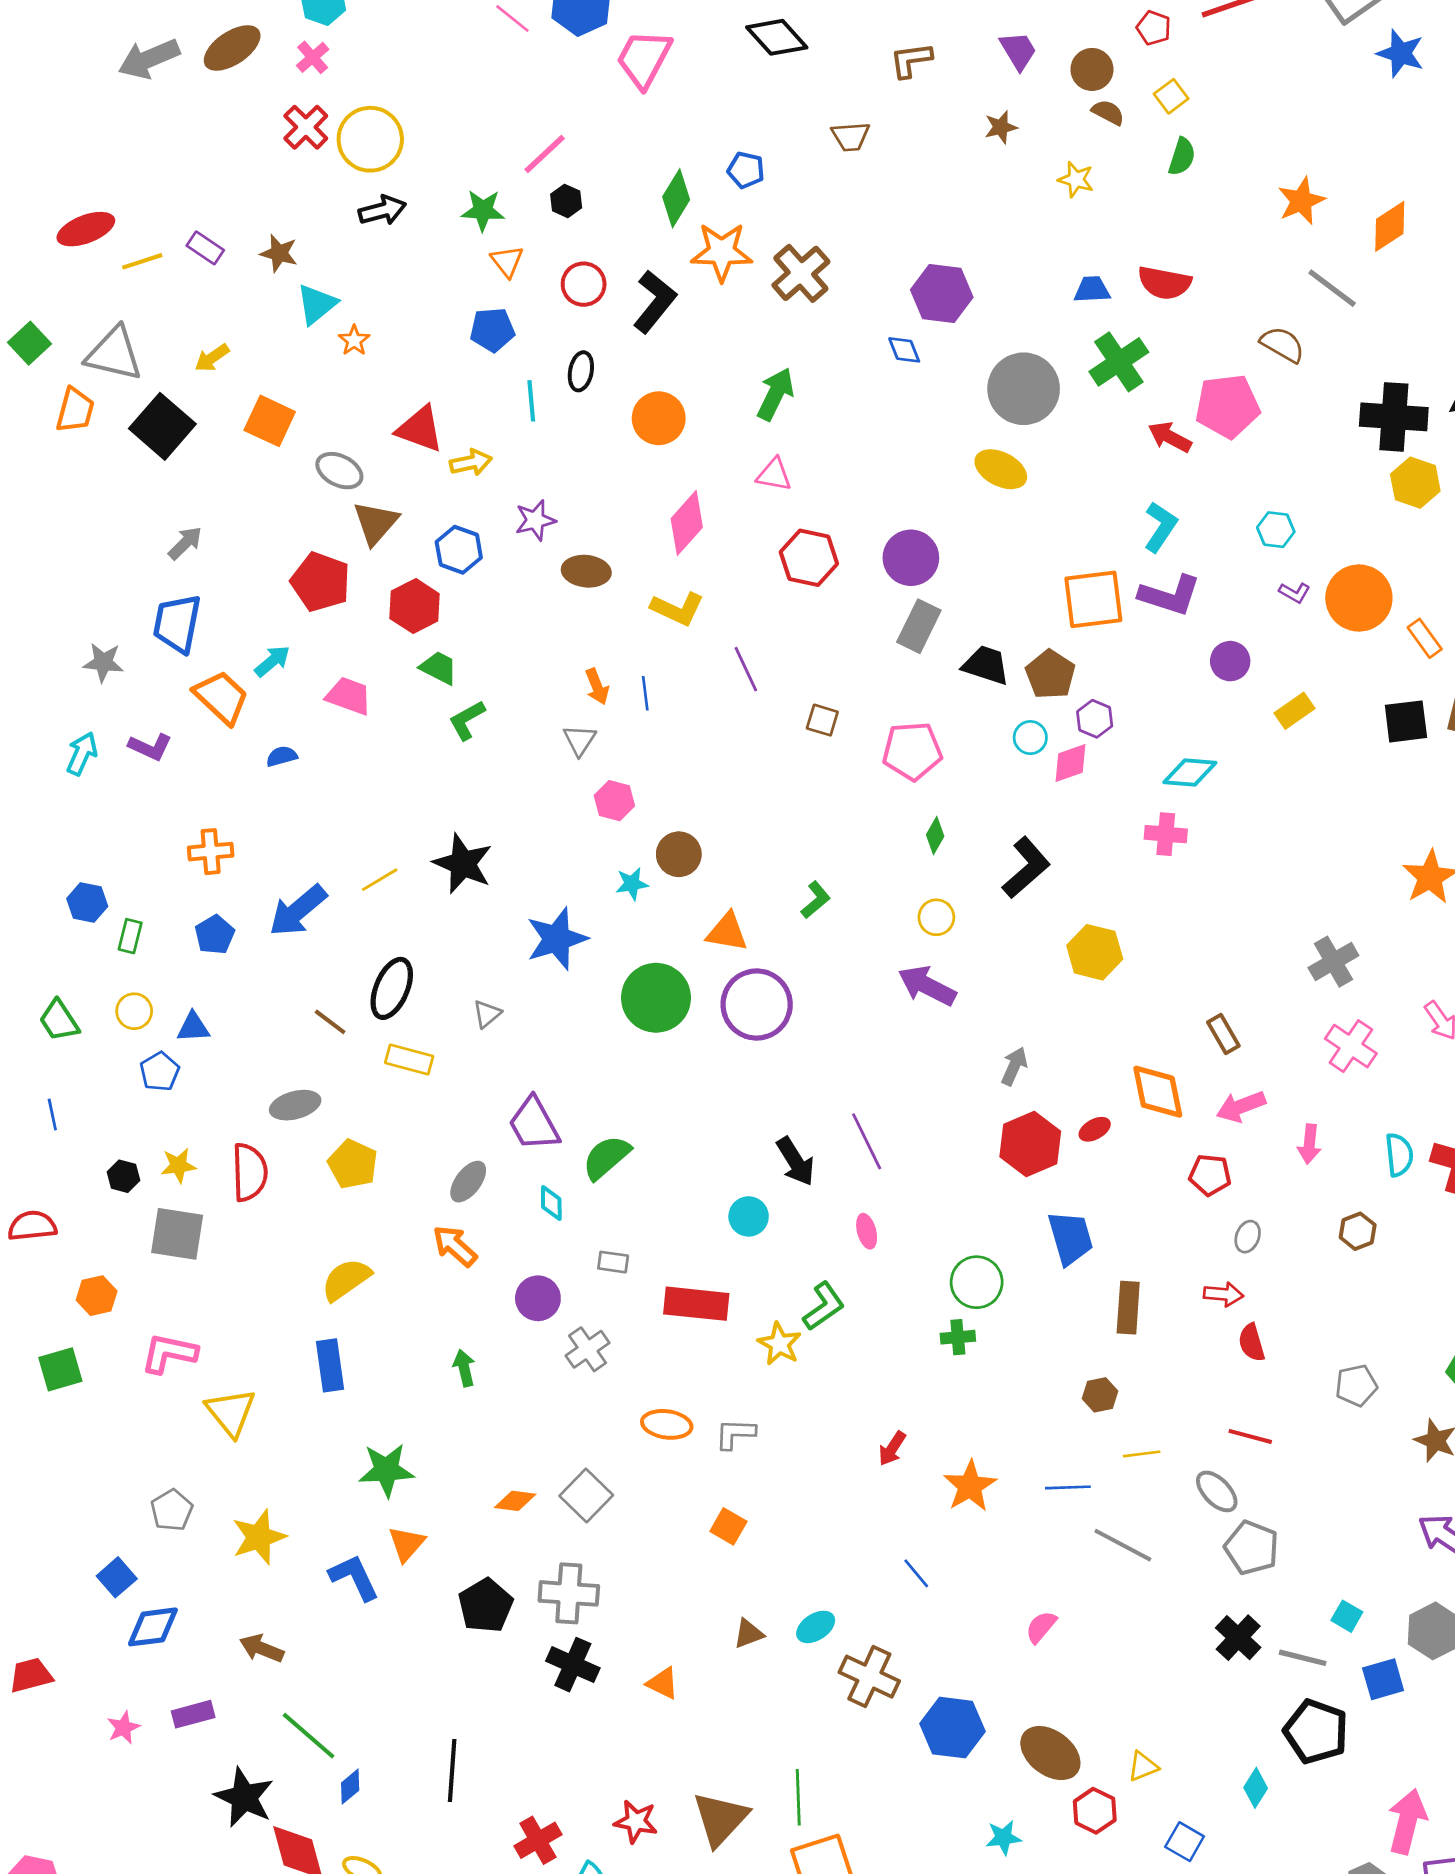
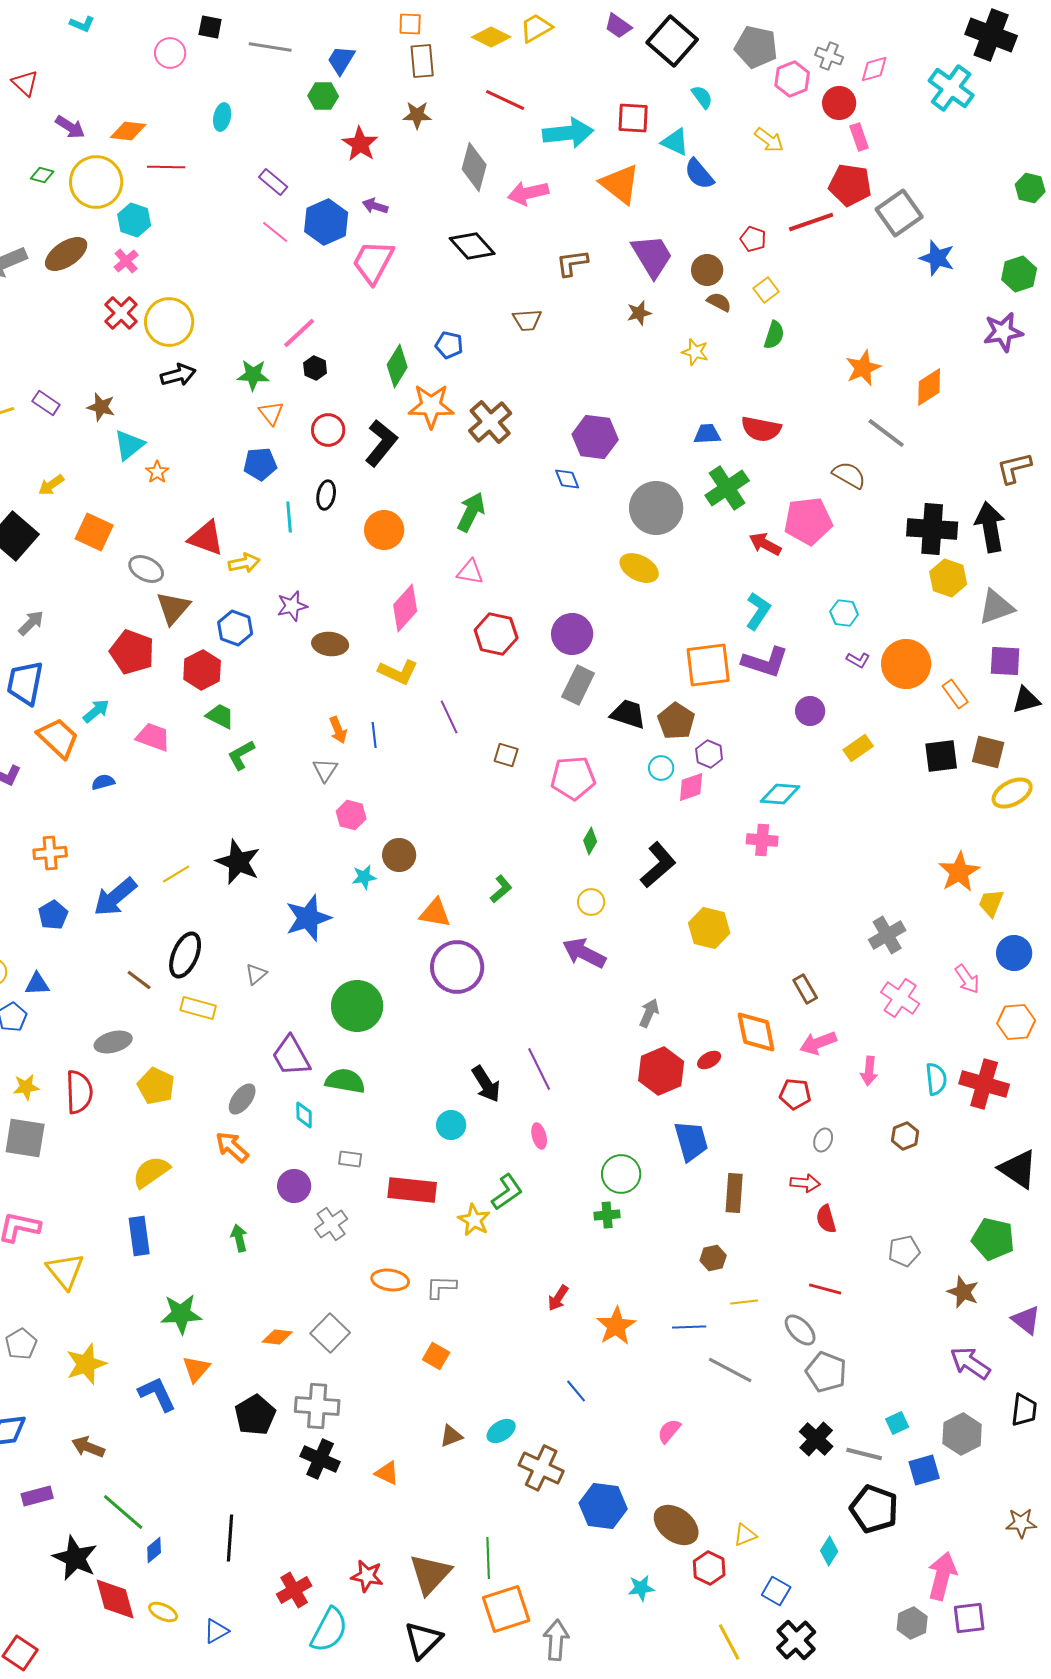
purple trapezoid: (1018, 51) -> (652, 256), size x1.5
green circle: (656, 998) -> (357, 1006), moved
green semicircle: (606, 1157) -> (345, 1081), turned 51
cyan square: (1347, 1616) -> (897, 1423), turned 35

